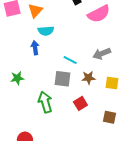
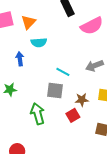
blue arrow: (35, 48) -> (20, 59), moved
brown star: (89, 78) -> (82, 100), moved

